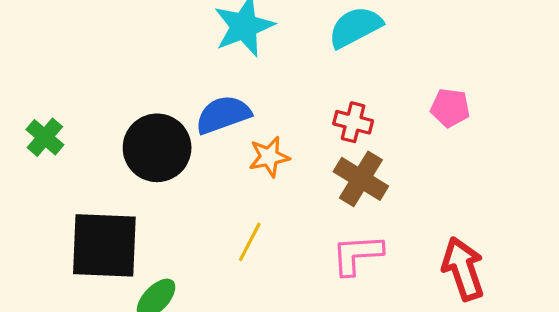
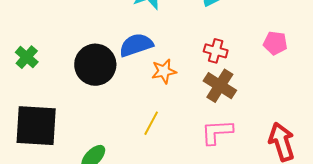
black square: (104, 245) -> (36, 126), moved

